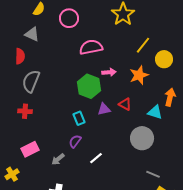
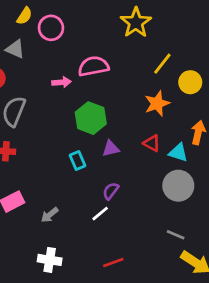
pink circle: (69, 18) -> (51, 28), moved
pink arrow: (109, 72) -> (62, 82), moved
red triangle: (125, 104) -> (152, 143), moved
gray circle: (142, 138) -> (178, 186), moved
purple semicircle: (75, 141) -> (111, 191), moved

